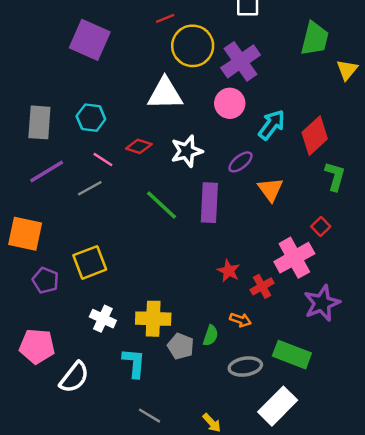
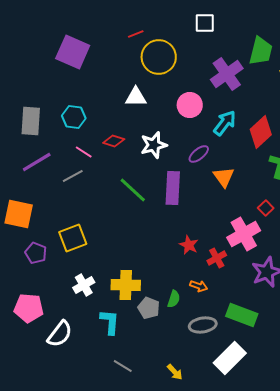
purple cross: (241, 61) -> (227, 74), moved
white triangle: (165, 94) -> (136, 97), size x0.7
white cross: (103, 319) -> (84, 285), turned 35

